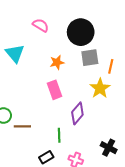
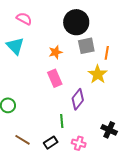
pink semicircle: (41, 25) -> (24, 19), moved
brown line: (22, 126) -> (23, 140), moved, turned 35

